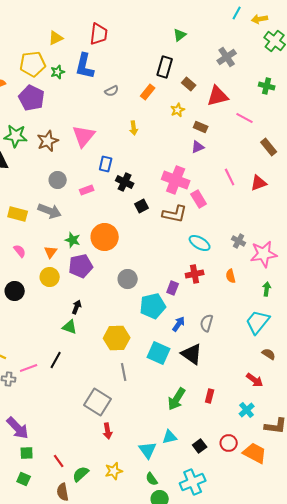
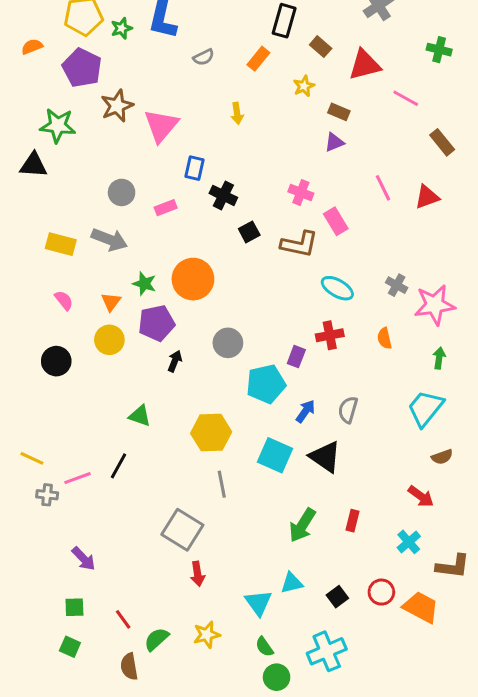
brown star: (48, 141) -> (117, 106), moved
pink cross: (176, 180) -> (301, 192), size x0.6
black arrow: (77, 307) -> (175, 361), moved
brown semicircle: (269, 354) -> (442, 457), turned 128
purple arrow: (18, 428) -> (84, 559), moved, size x0.7

